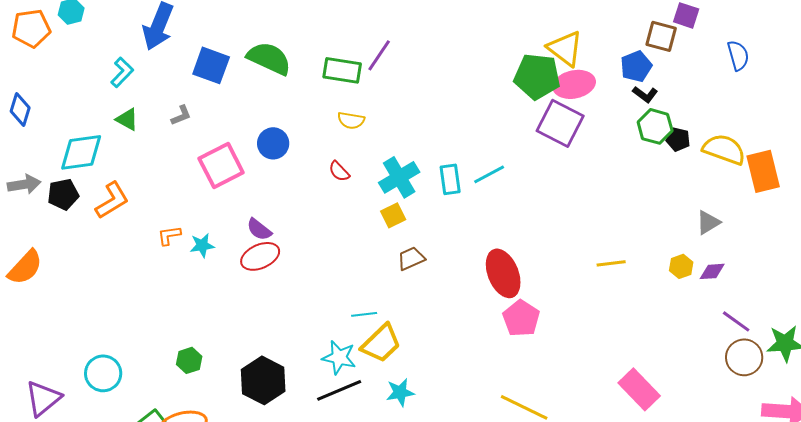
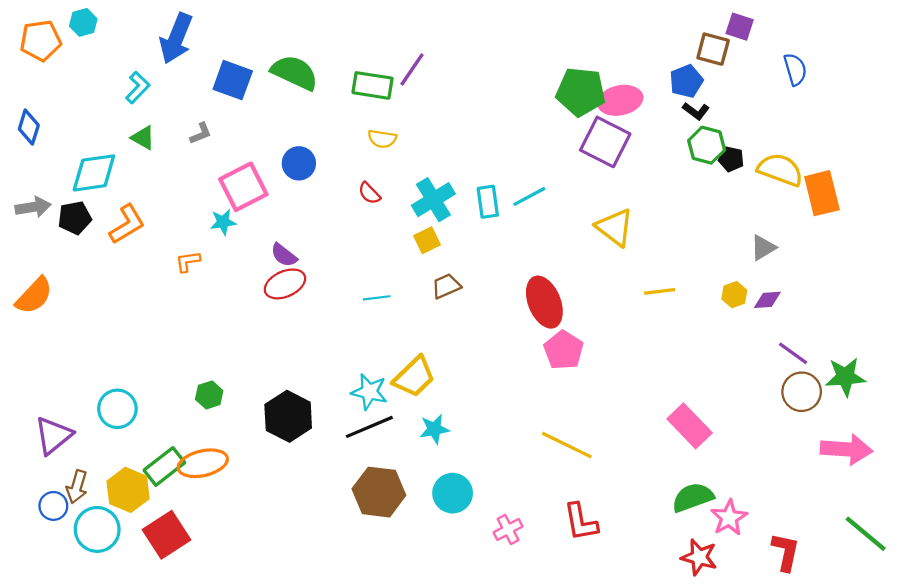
yellow triangle: (565, 48) -> (615, 227), moved
cyan star: (202, 245) -> (223, 222), moved
cyan line: (364, 314) -> (377, 298), moved

